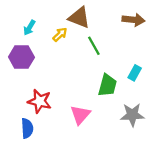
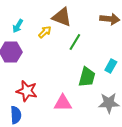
green line: (94, 46) -> (75, 42), turned 60
pink triangle: (80, 115) -> (63, 103), turned 48

